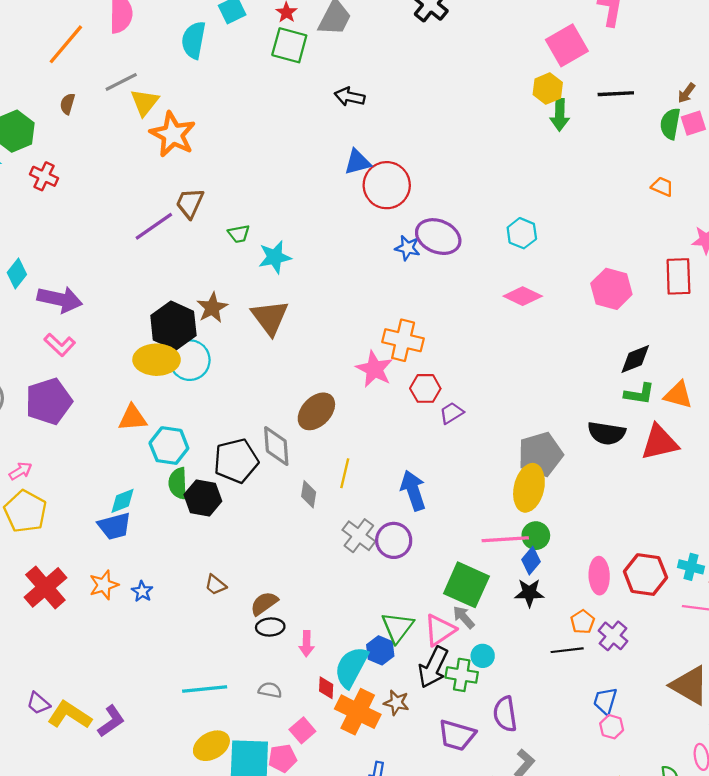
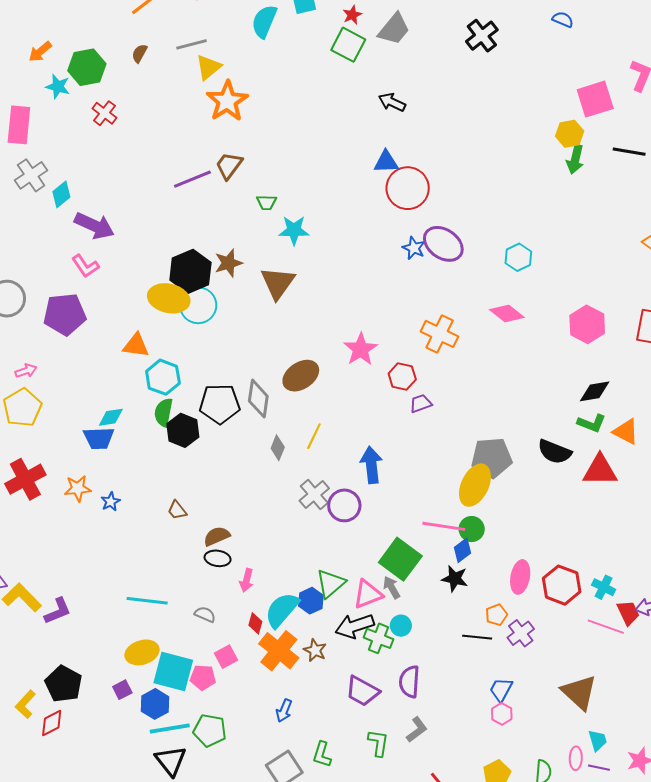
orange cross: (403, 340) -> (440, 334), moved
black arrow: (433, 667) -> (355, 626), turned 33

